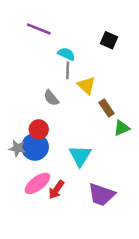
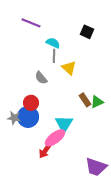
brown rectangle: (107, 108) -> (85, 100), moved
pink ellipse: (37, 183) -> (55, 138), moved
purple trapezoid: (102, 195) -> (96, 167), moved

